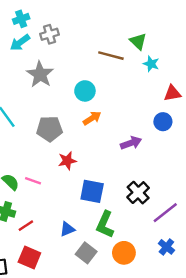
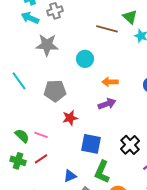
cyan arrow: (20, 43) -> (30, 18), turned 60
gray star: (40, 74) -> (47, 45), turned -30
orange arrow: (92, 118) -> (110, 82), moved, turned -147
purple arrow: (131, 143) -> (107, 104), moved
red line: (26, 226) -> (41, 159), moved

